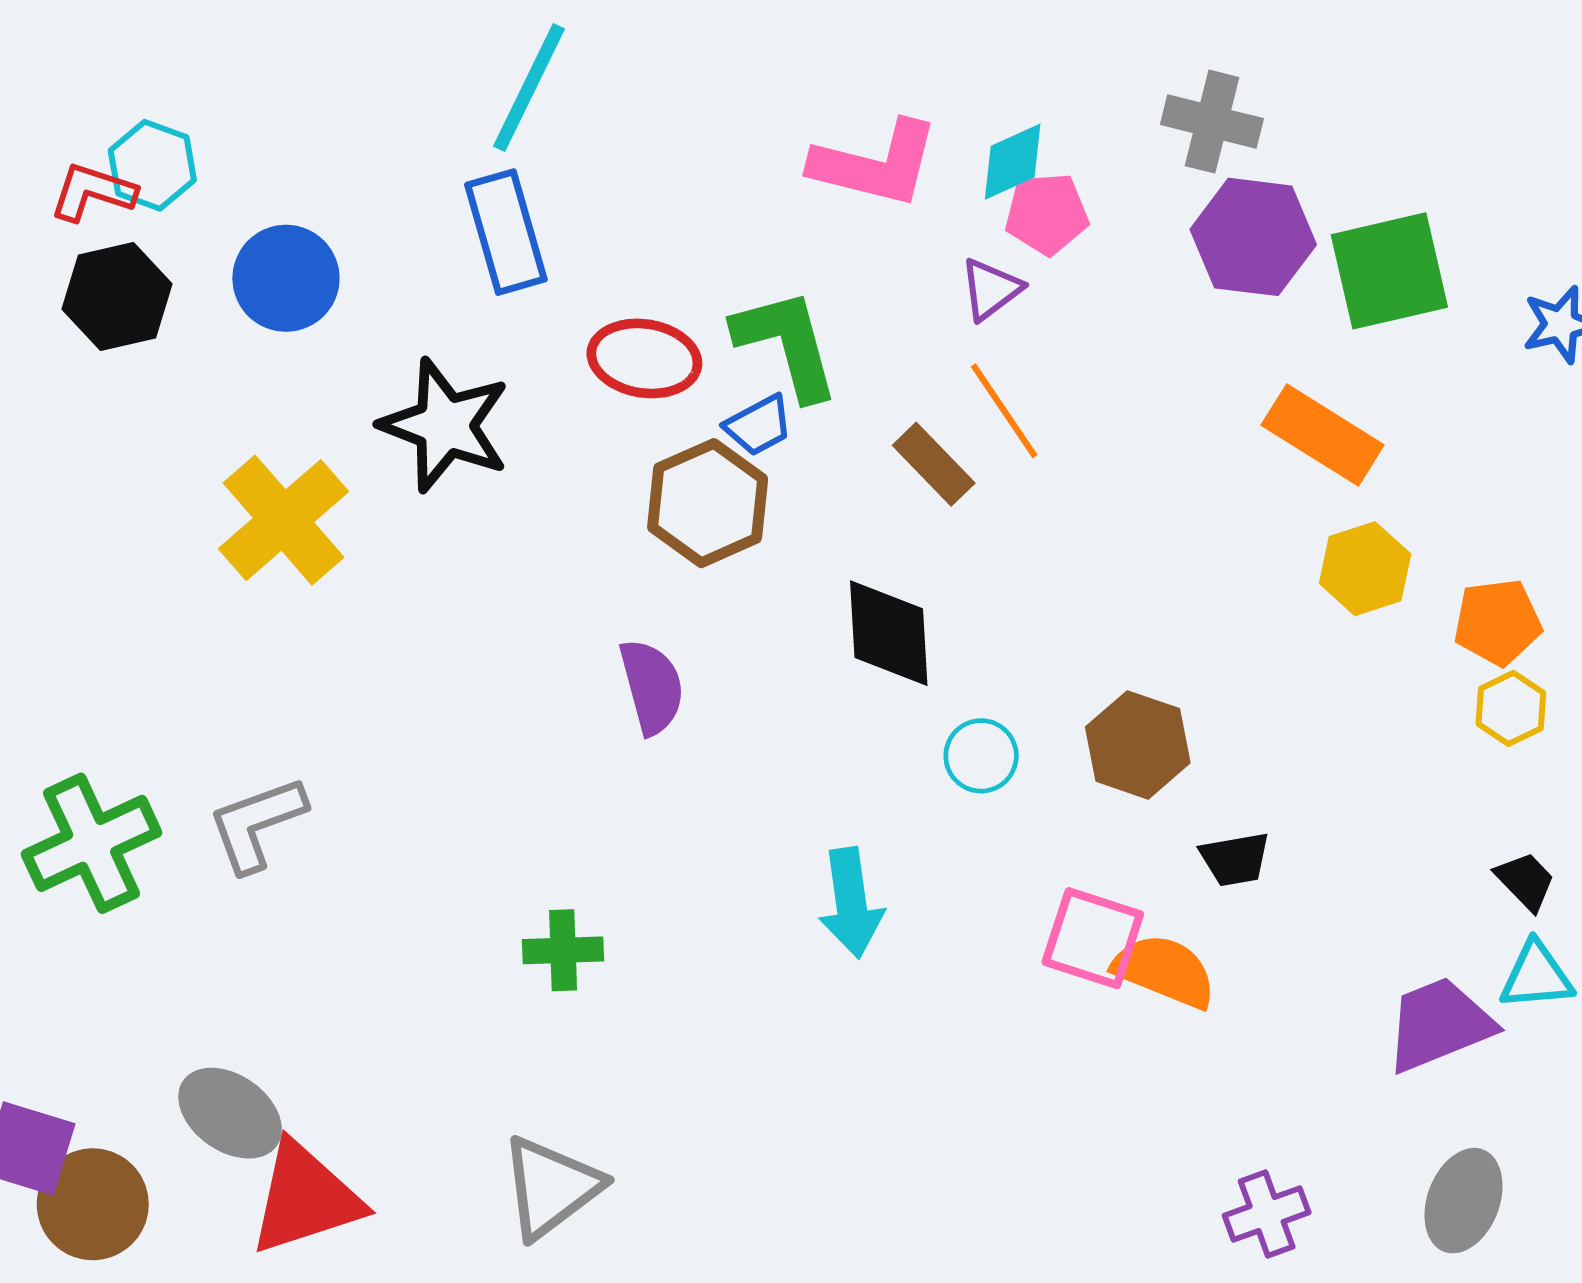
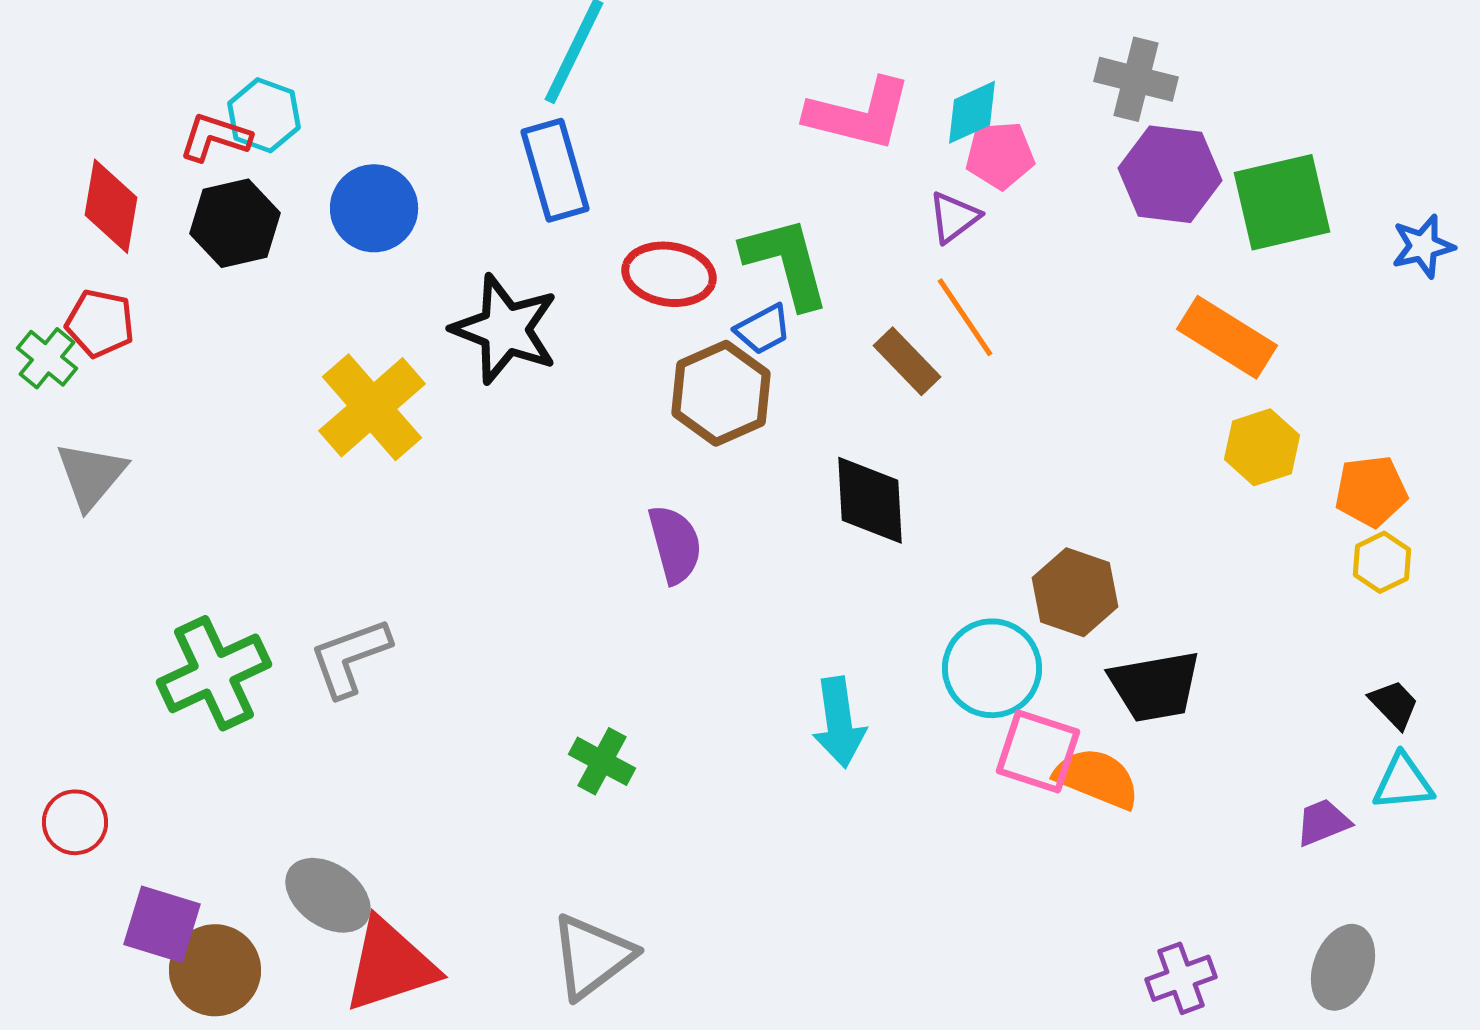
cyan circle: (981, 756) -> (992, 668), moved, size x1.6
black trapezoid: (1235, 859) -> (1155, 686), size x1.6
green cross: (563, 950) -> (602, 761), turned 30
purple trapezoid: (1439, 1024) -> (1323, 822), size x0.6

